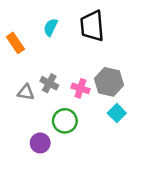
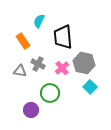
black trapezoid: (92, 26) -> (63, 37), moved
orange rectangle: (15, 43) -> (23, 41), moved
pink cross: (80, 88) -> (62, 68), turned 32

